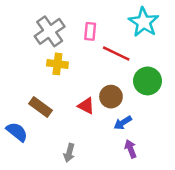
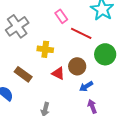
gray cross: (50, 31) -> (17, 26), moved
pink rectangle: (90, 31) -> (61, 16), turned -40
yellow cross: (57, 64) -> (45, 49), moved

